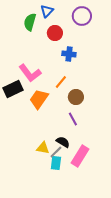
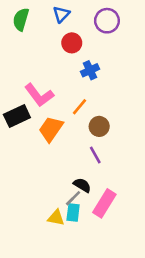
green semicircle: (30, 22) -> (21, 19), moved
blue cross: (69, 54) -> (90, 70), turned -32
yellow triangle: (43, 148) -> (56, 218), moved

